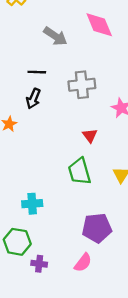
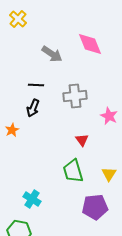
cyan cross: (32, 204) -> (32, 199), turned 36
purple pentagon: (97, 228) -> (95, 207), moved

